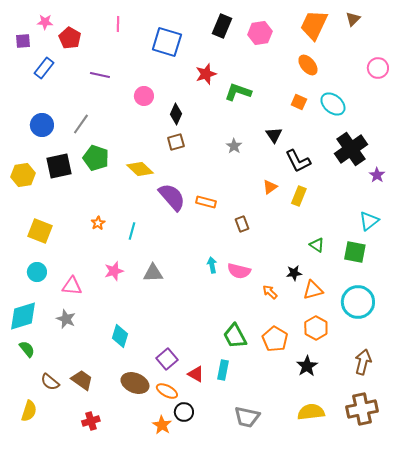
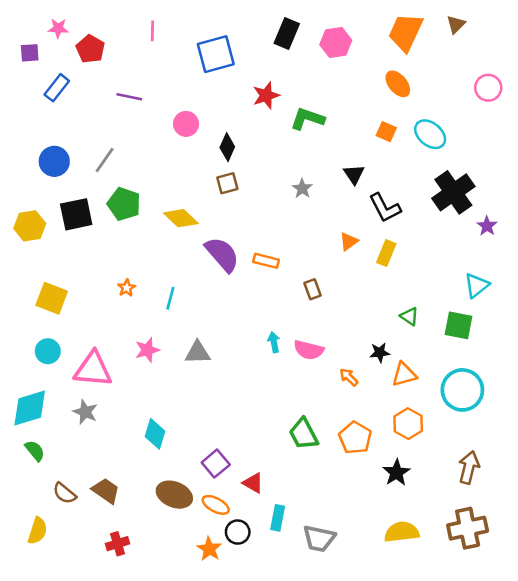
blue square: (167, 42) -> (216, 54), turned -32
pink triangle: (72, 286) -> (93, 369), size x1.5
cyan rectangle: (223, 370) -> (278, 518), moved

